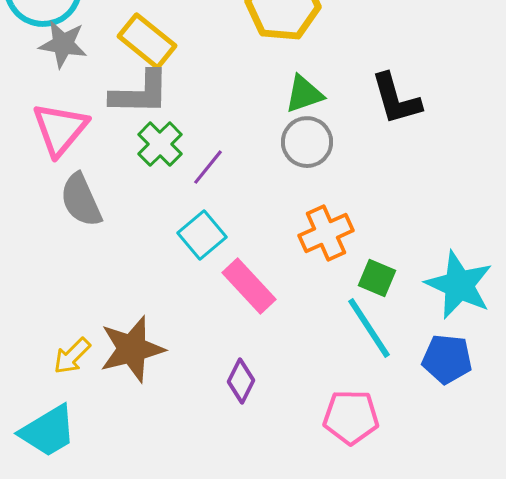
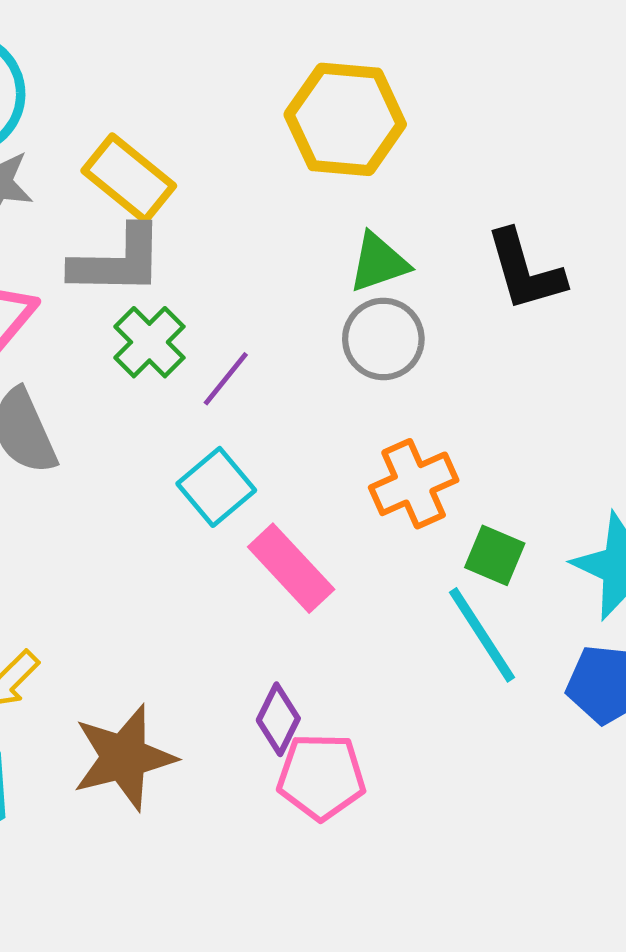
brown star: (132, 349) -> (124, 758), moved
pink pentagon: (351, 417) -> (321, 777), moved

